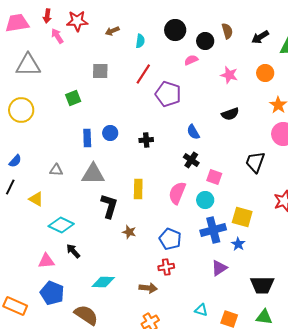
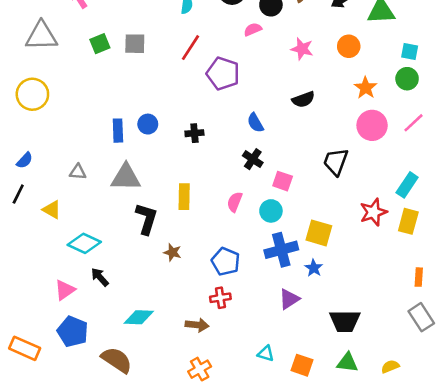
green square: (73, 98) -> (100, 44), moved
pink semicircle: (177, 193) -> (235, 202), size x0.7
pink triangle: (46, 261) -> (65, 290), turned -30

